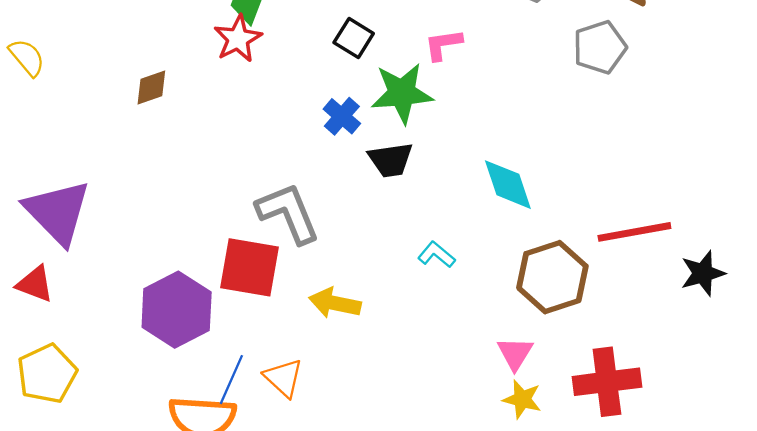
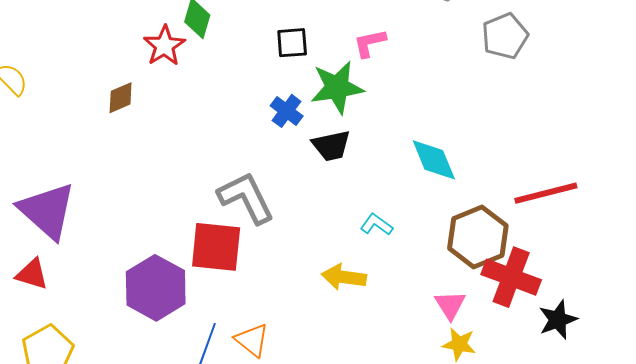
black square: (354, 38) -> (292, 43), turned -32
red star: (238, 39) -> (164, 46), moved
black star: (703, 273) -> (558, 320), moved
yellow arrow: (335, 303) -> (344, 277), moved
red cross: (607, 382) -> (511, 277), moved, turned 32

